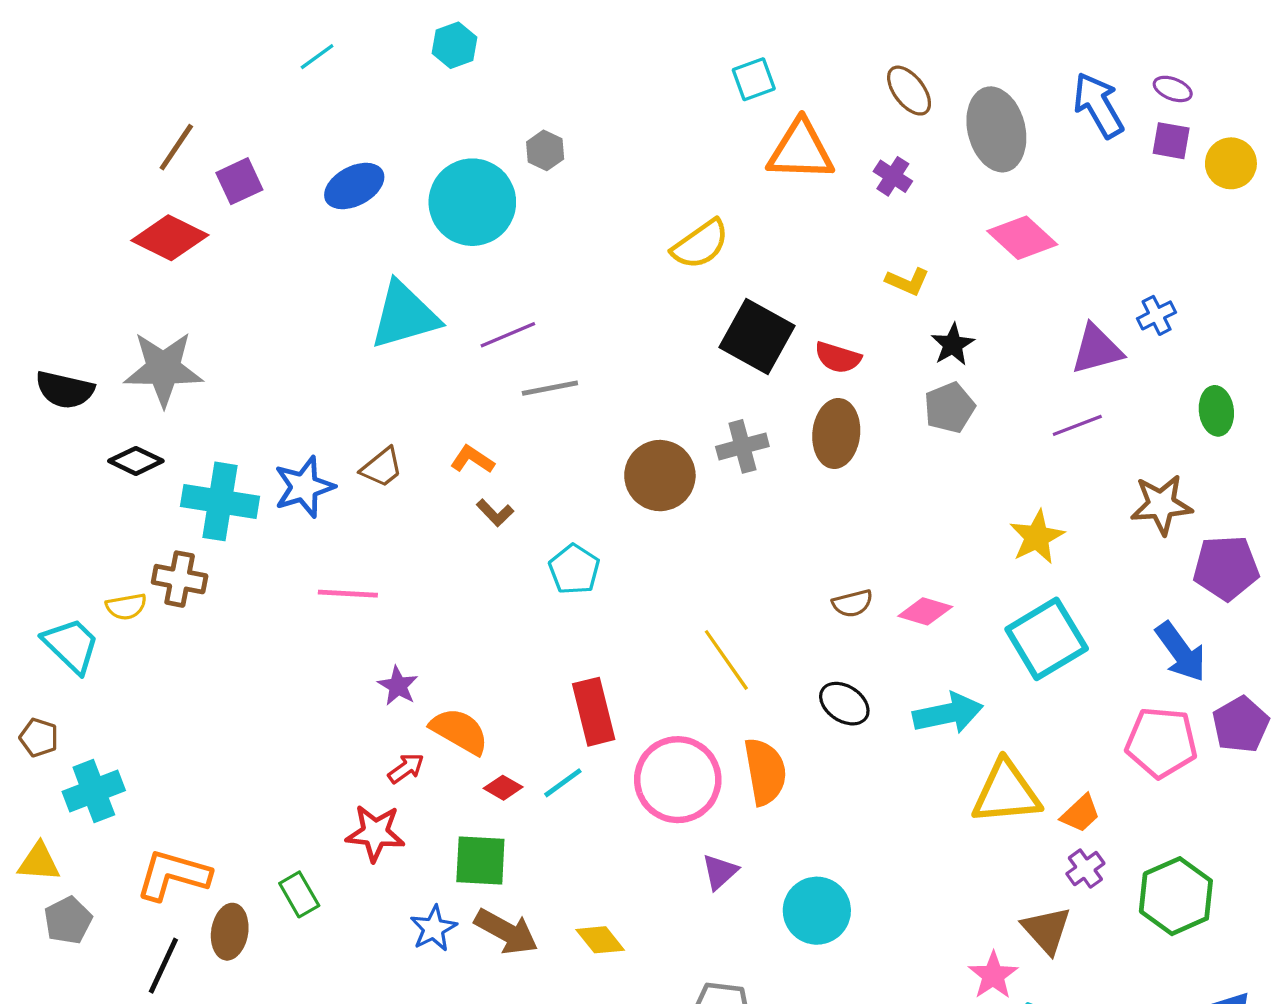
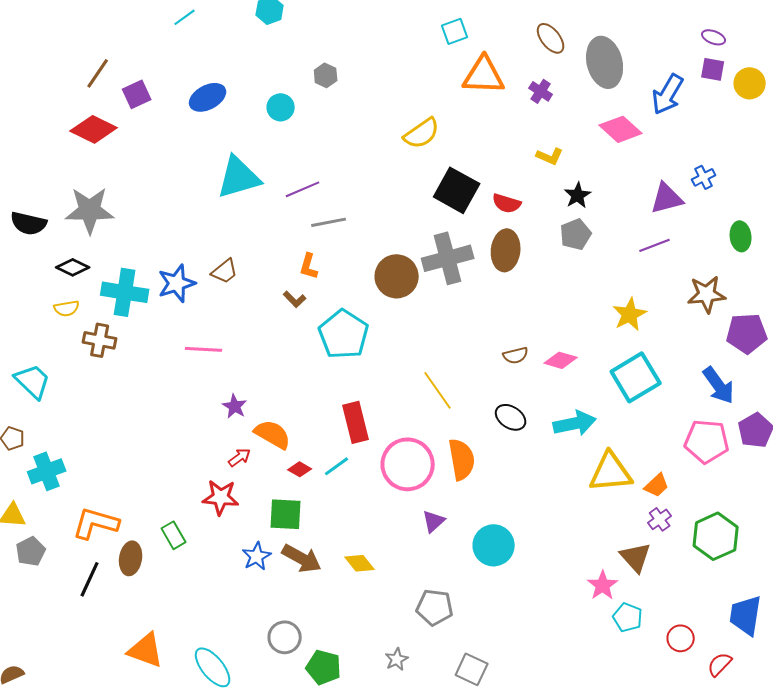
blue arrow: (1098, 105) -> (668, 94), moved, turned -120
cyan circle: (472, 202) -> (281, 107), size x0.5
gray cross: (742, 446) -> (448, 258), size x1.6
orange L-shape: (472, 459) -> (309, 266), moved, turned -108
cyan pentagon: (574, 569) -> (344, 334), size x1.6
yellow semicircle: (126, 607) -> (67, 308), moved

